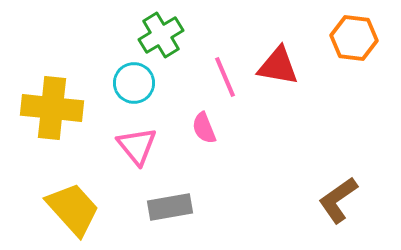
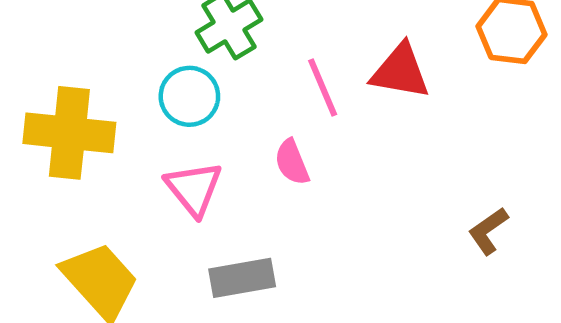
brown L-shape: (338, 200) -> (488, 231), moved, size x0.7

